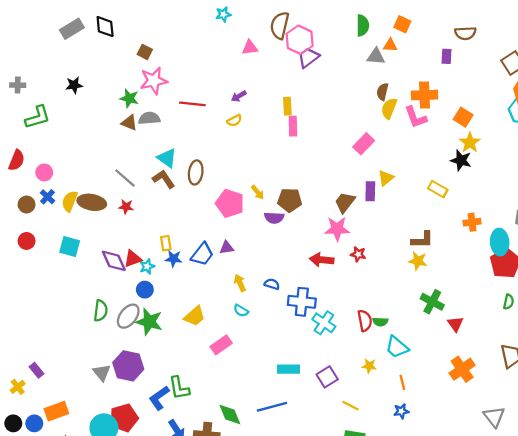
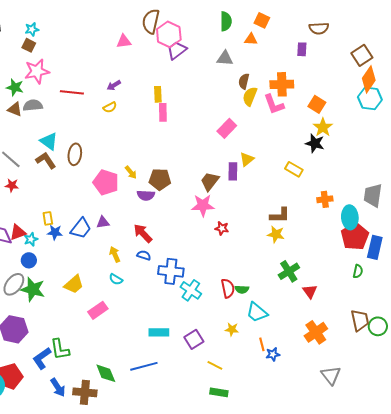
cyan star: (223, 14) -> (32, 29), moved
gray triangle: (376, 56) -> (225, 58), moved
red arrow: (322, 260) -> (143, 233), moved, turned 40
green cross: (432, 302) -> (289, 271), turned 30
blue star: (401, 411) -> (273, 354), moved
gray triangle: (494, 417) -> (331, 375), moved

